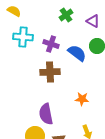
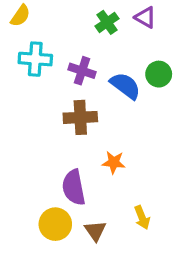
yellow semicircle: (14, 11) -> (20, 16), turned 96
purple triangle: (93, 21) -> (145, 17), moved
orange star: (82, 99) -> (114, 162), moved

